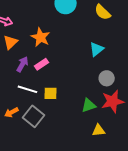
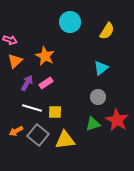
yellow semicircle: (103, 12) -> (107, 31), turned -102
gray circle: (107, 78) -> (98, 97), moved
red star: (113, 101) -> (117, 120), turned -30
yellow triangle: (99, 130) -> (65, 140), moved, size x1.5

